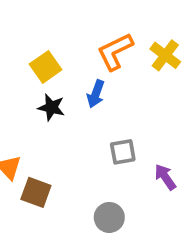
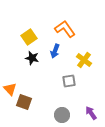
orange L-shape: (115, 51) -> (65, 29), turned 80
yellow cross: (165, 55) -> (84, 60), moved
purple arrow: (165, 177) -> (91, 113), moved

